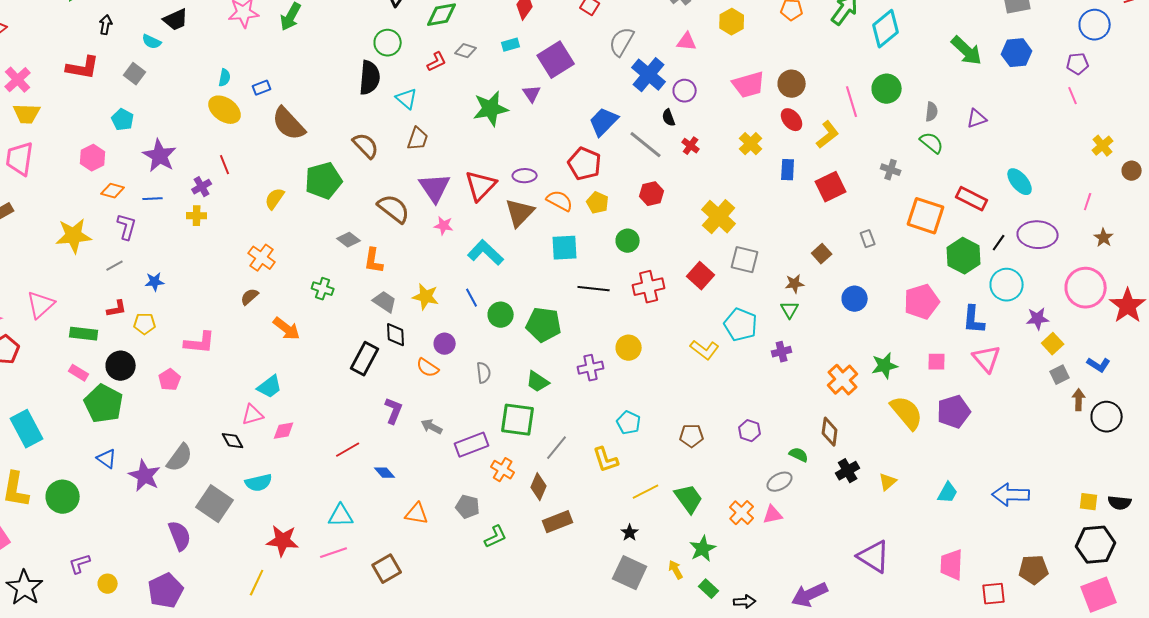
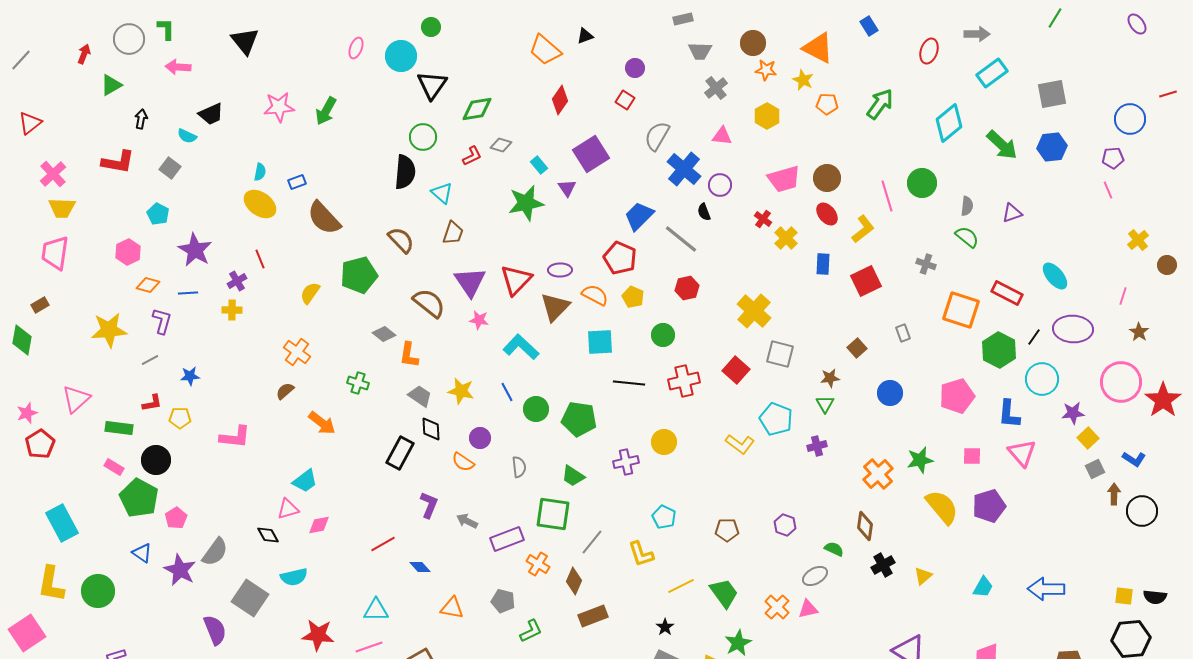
cyan diamond: (886, 29) -> (949, 123), moved
cyan rectangle: (511, 45) -> (539, 165), moved, turned 66
red cross: (691, 146) -> (763, 219), moved
pink pentagon: (170, 380) -> (176, 518), moved

